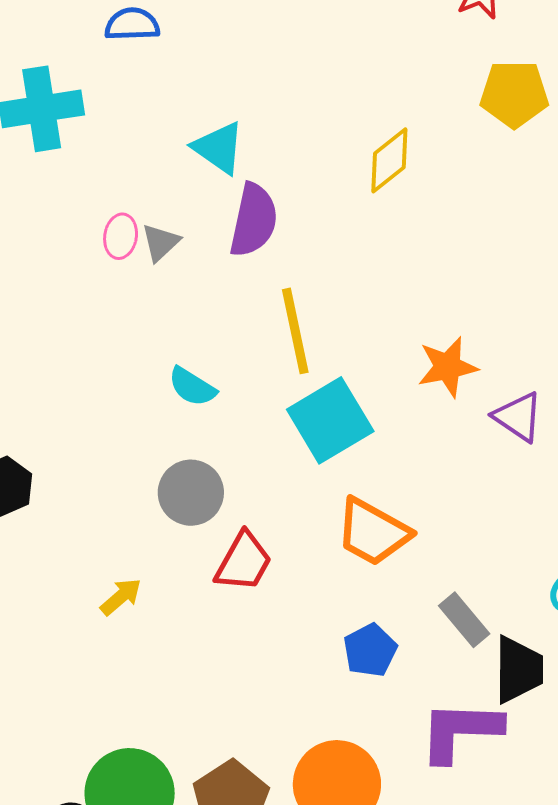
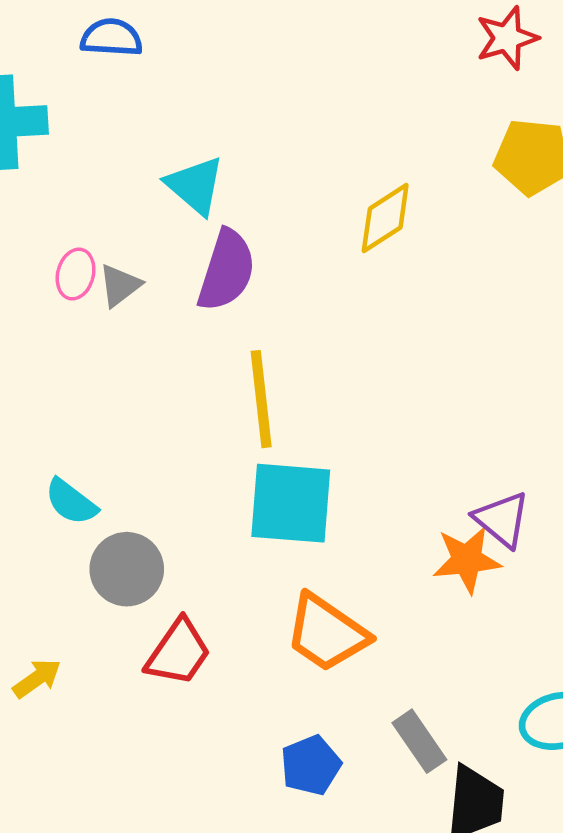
orange star: (448, 367) -> (467, 560), moved
cyan semicircle: (192, 387) -> (71, 502), moved
cyan square: (330, 420) -> (291, 503), turned 30

